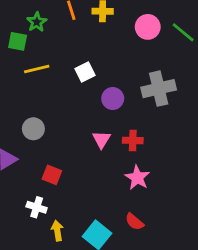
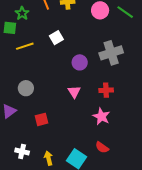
white square: (85, 72) -> (56, 38), moved
red cross: (133, 140) -> (106, 90), moved
red square: (52, 175) -> (41, 119), turned -32
white cross: (37, 207) -> (22, 151), moved

